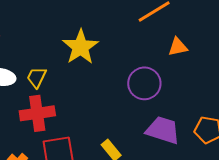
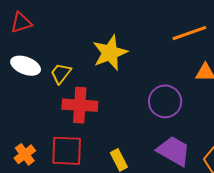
red cross: (37, 113) -> (80, 105), moved

